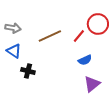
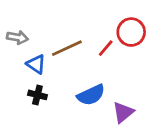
blue triangle: (14, 51) -> (36, 64), moved
blue semicircle: (85, 60) -> (91, 95), moved, size x1.5

